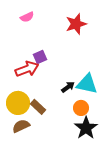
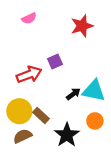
purple square: (40, 57) -> (55, 62), moved
orange circle: (81, 108) -> (95, 121), moved
black star: (86, 128) -> (67, 135), moved

